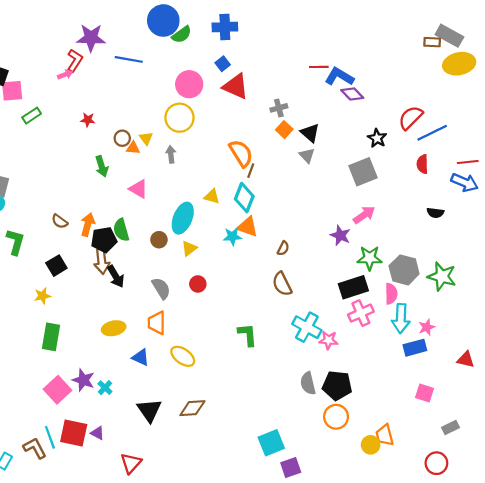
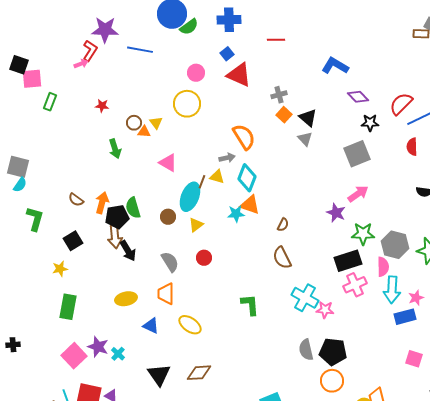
red line: (319, 67) -> (276, 40), moved
pink circle: (189, 84) -> (196, 73), size x0.7
purple diamond: (352, 94) -> (358, 97), moved
green rectangle: (32, 116) -> (50, 102), turned -36
black star: (377, 138) -> (370, 123), turned -30
gray arrow: (171, 154) -> (227, 158), moved, turned 84
brown line: (251, 171) -> (202, 182), moved
pink triangle: (138, 189) -> (168, 163), moved

